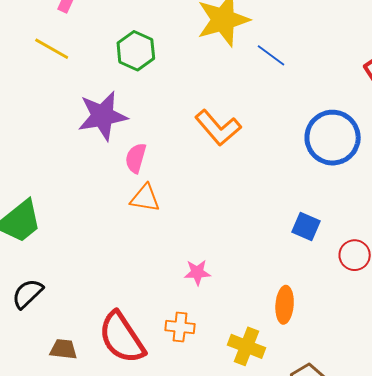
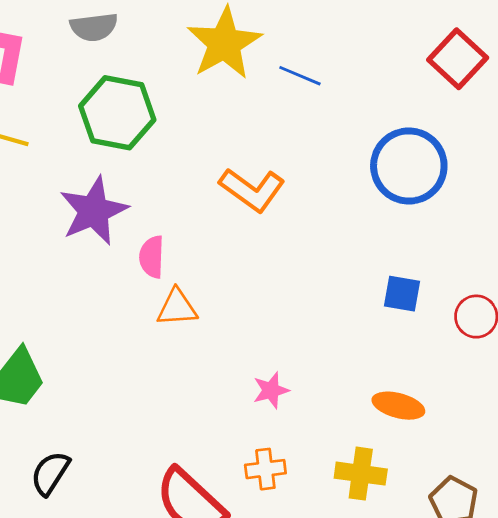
green hexagon: (136, 51) -> (117, 113), size x1.4
orange ellipse: (285, 305) -> (398, 406), turned -66

